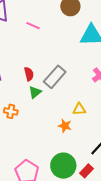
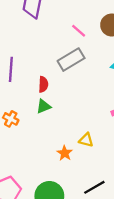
pink line: (33, 26) -> (79, 31), moved
gray rectangle: (55, 77) -> (71, 60), moved

